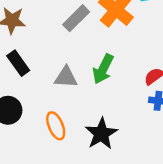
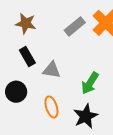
green arrow: (103, 69) -> (90, 83), moved
gray triangle: (66, 77) -> (52, 70), moved

